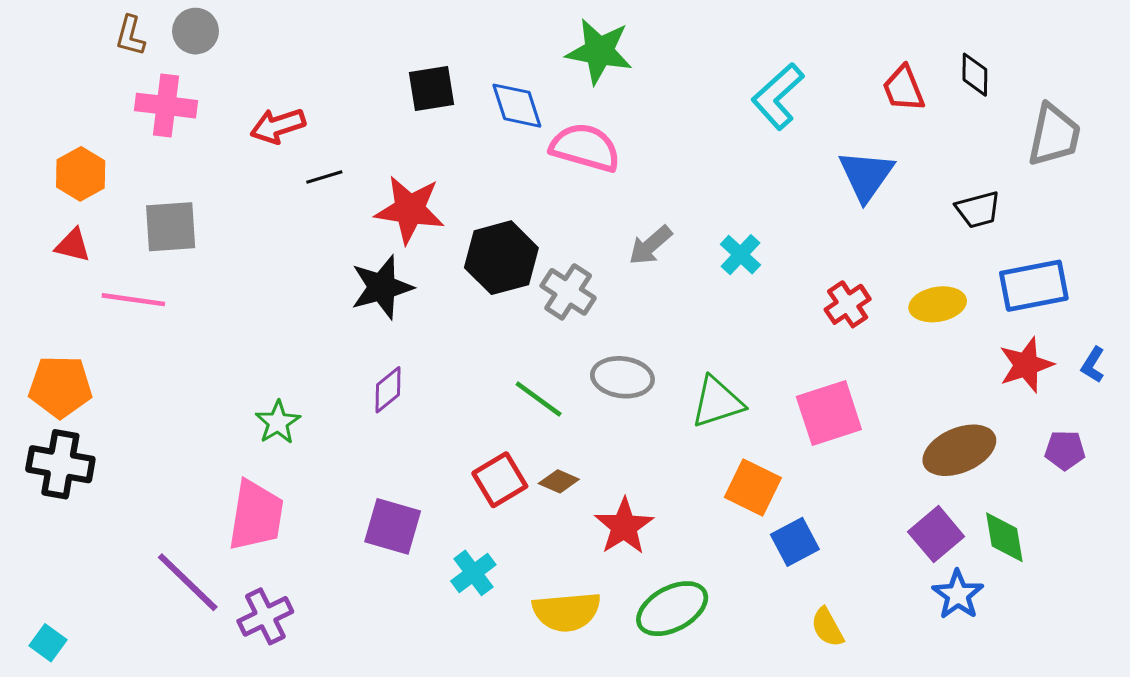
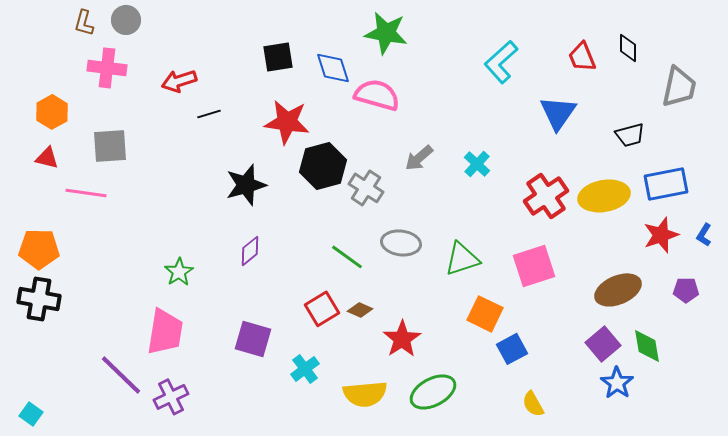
red star: (410, 210) -> (287, 122), moved
red cross: (848, 304) -> (546, 196), size x1.5
yellow ellipse: (938, 304) -> (604, 196), size x1.4

